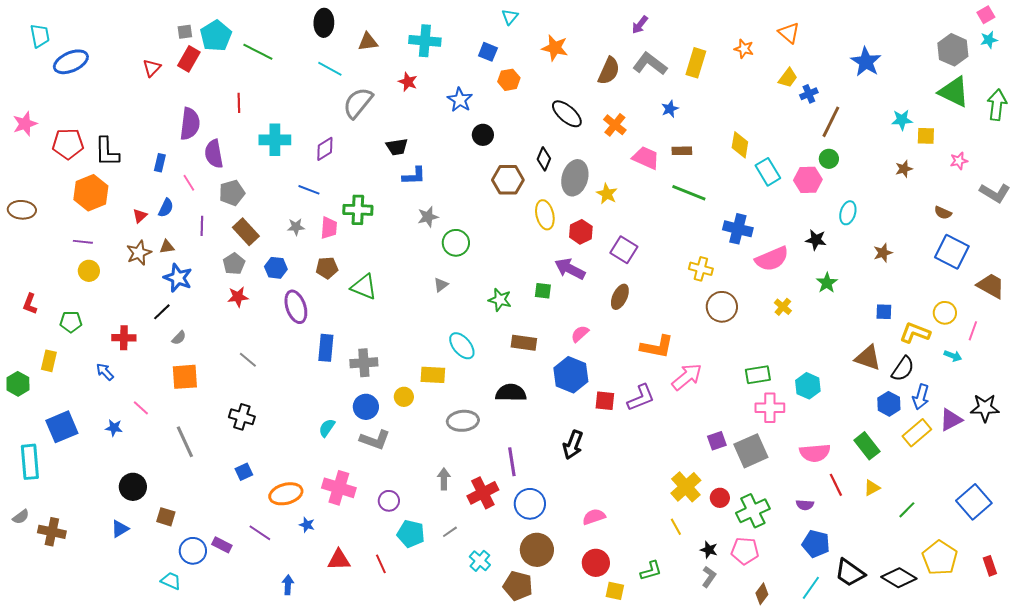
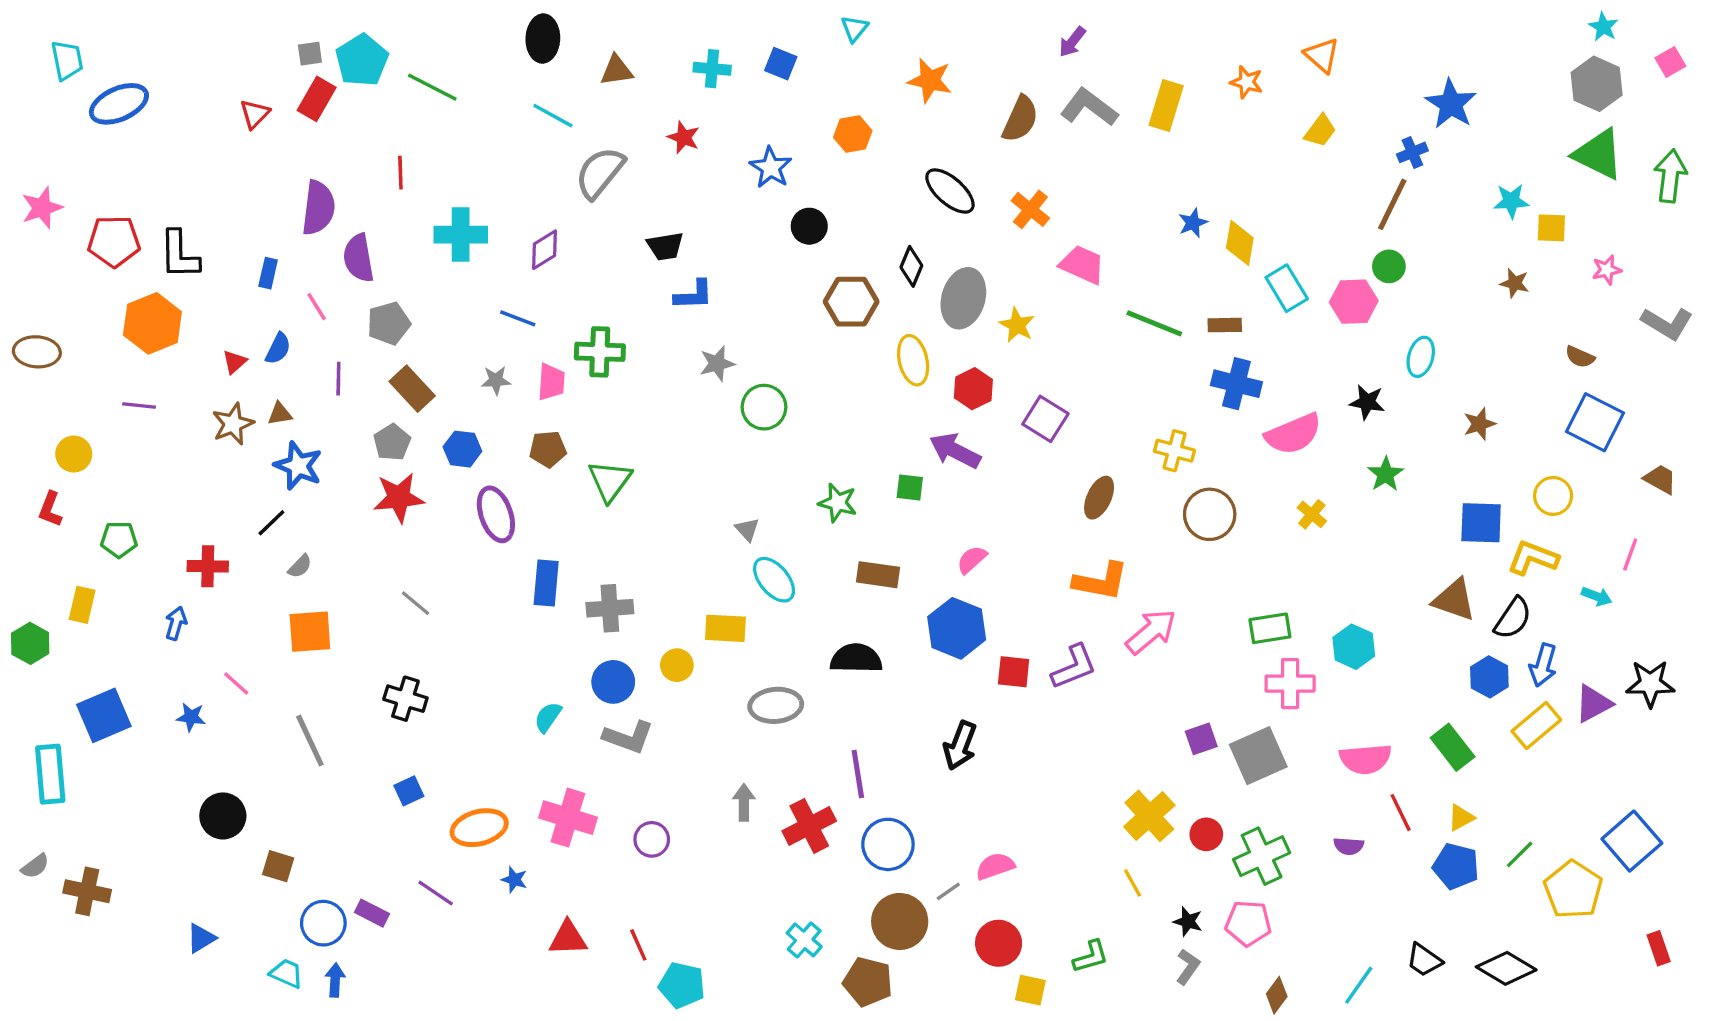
pink square: (986, 15) -> (1670, 62), moved
cyan star: (989, 40) -> (1603, 27), moved, turned -30
cyan cross: (425, 41) -> (712, 69), size x0.7
blue square: (488, 52) -> (781, 64), moved
blue cross: (809, 94) -> (1412, 152), moved
blue star: (670, 109) -> (1193, 223), moved
brown rectangle: (682, 151) -> (1225, 325), moved
brown star: (904, 169) -> (1515, 283), turned 30
yellow circle: (89, 271) -> (74, 454), moved
gray triangle: (441, 285) -> (747, 529), moved, turned -35
brown trapezoid: (991, 286) -> (1660, 479), size x0.7
green triangle: (364, 287) -> (610, 481), turned 44
red star: (238, 297) -> (399, 498), size x1.4
brown ellipse: (620, 297) -> (1099, 498), moved
blue square: (884, 312) -> (1481, 523), size x1.6
yellow circle: (945, 313) -> (1553, 496), moved
blue arrow: (105, 372) -> (176, 623), turned 60
blue triangle: (120, 529) -> (201, 938), moved
gray line: (450, 532) -> (948, 891), moved
cyan pentagon: (411, 534) -> (682, 985), moved
blue pentagon: (816, 544) -> (1456, 866), moved
yellow pentagon: (940, 558) -> (1573, 890), moved
black trapezoid: (850, 573) -> (1424, 960), size x0.7
blue arrow: (288, 585) -> (335, 980), moved

